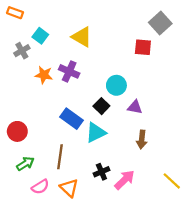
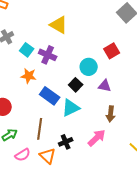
cyan square: (40, 36) -> (27, 50), moved
red square: (143, 47) -> (112, 51), moved, turned -35
orange star: (44, 75) -> (29, 76), moved
black cross: (101, 172) -> (66, 142), moved
pink arrow: (124, 180) -> (97, 138), moved

